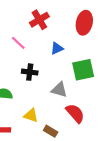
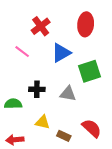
blue triangle: (57, 48) -> (61, 53), size x1.5
black cross: (30, 72) -> (37, 89), moved
red semicircle: (75, 113) -> (92, 128), moved

